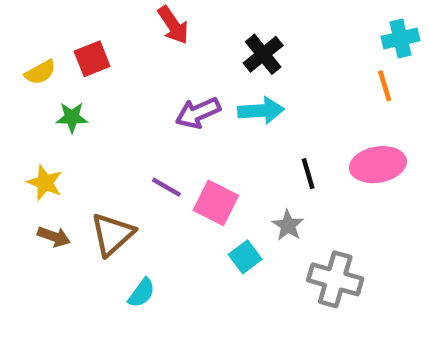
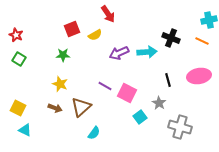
black cross: (263, 54) -> (171, 38), moved, turned -30
yellow semicircle: (40, 72) -> (95, 35), moved
orange line: (385, 86) -> (202, 41), turned -48
yellow star: (45, 183) -> (60, 84), moved

